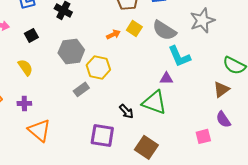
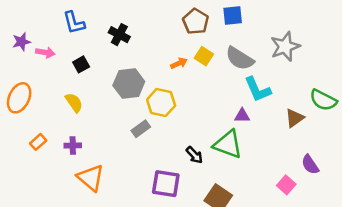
brown triangle: (221, 89) -> (295, 118), moved
pink square: (203, 136) -> (286, 185), turned -35

